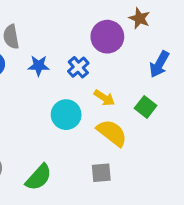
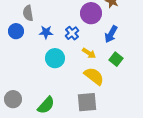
blue arrow: (159, 64) -> (111, 34), moved
cyan circle: (66, 115) -> (55, 58), moved
gray square: (101, 173) -> (87, 102), size x1.5

